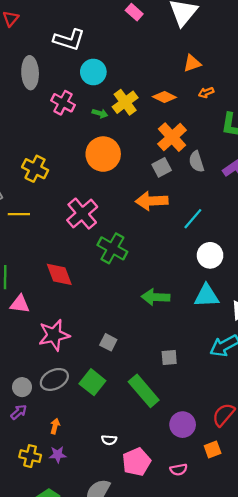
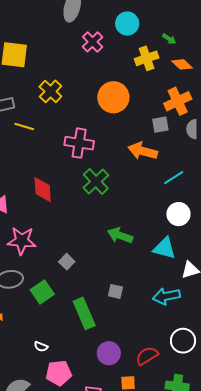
green arrow: (100, 113) -> (169, 39), moved
pink cross: (82, 214) -> (79, 143), turned 32

